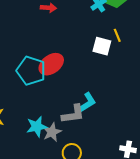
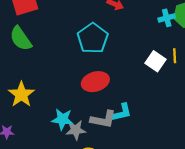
red ellipse: (51, 64) -> (95, 82), moved
cyan pentagon: (31, 71) -> (93, 38), moved

